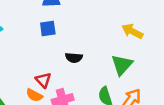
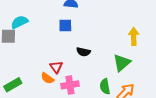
yellow arrow: (132, 31) -> (134, 36), turned 54

